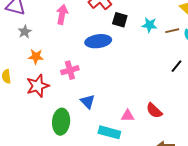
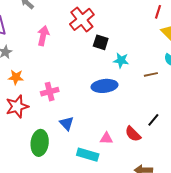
cyan star: (150, 25) -> (121, 60), moved
brown line: (172, 31) -> (151, 74), moved
blue ellipse: (98, 41) -> (104, 86), moved
black line: (177, 66) -> (153, 120), moved

